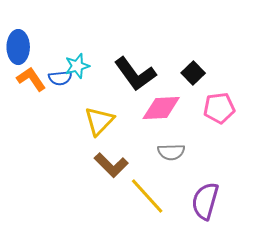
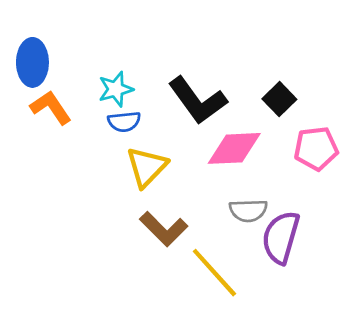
blue semicircle: (60, 78) -> (124, 122), moved
purple semicircle: (205, 201) -> (281, 237), moved

